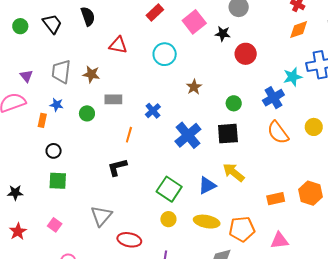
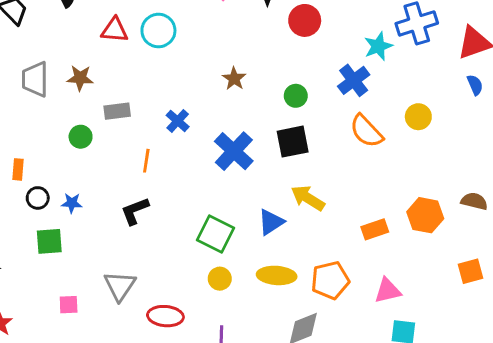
cyan circle: (165, 54) -> (158, 31), moved
blue star: (57, 105) -> (72, 203), moved
orange rectangle: (42, 120) -> (18, 169), moved
pink square: (55, 225) -> (69, 305), moved, turned -32

